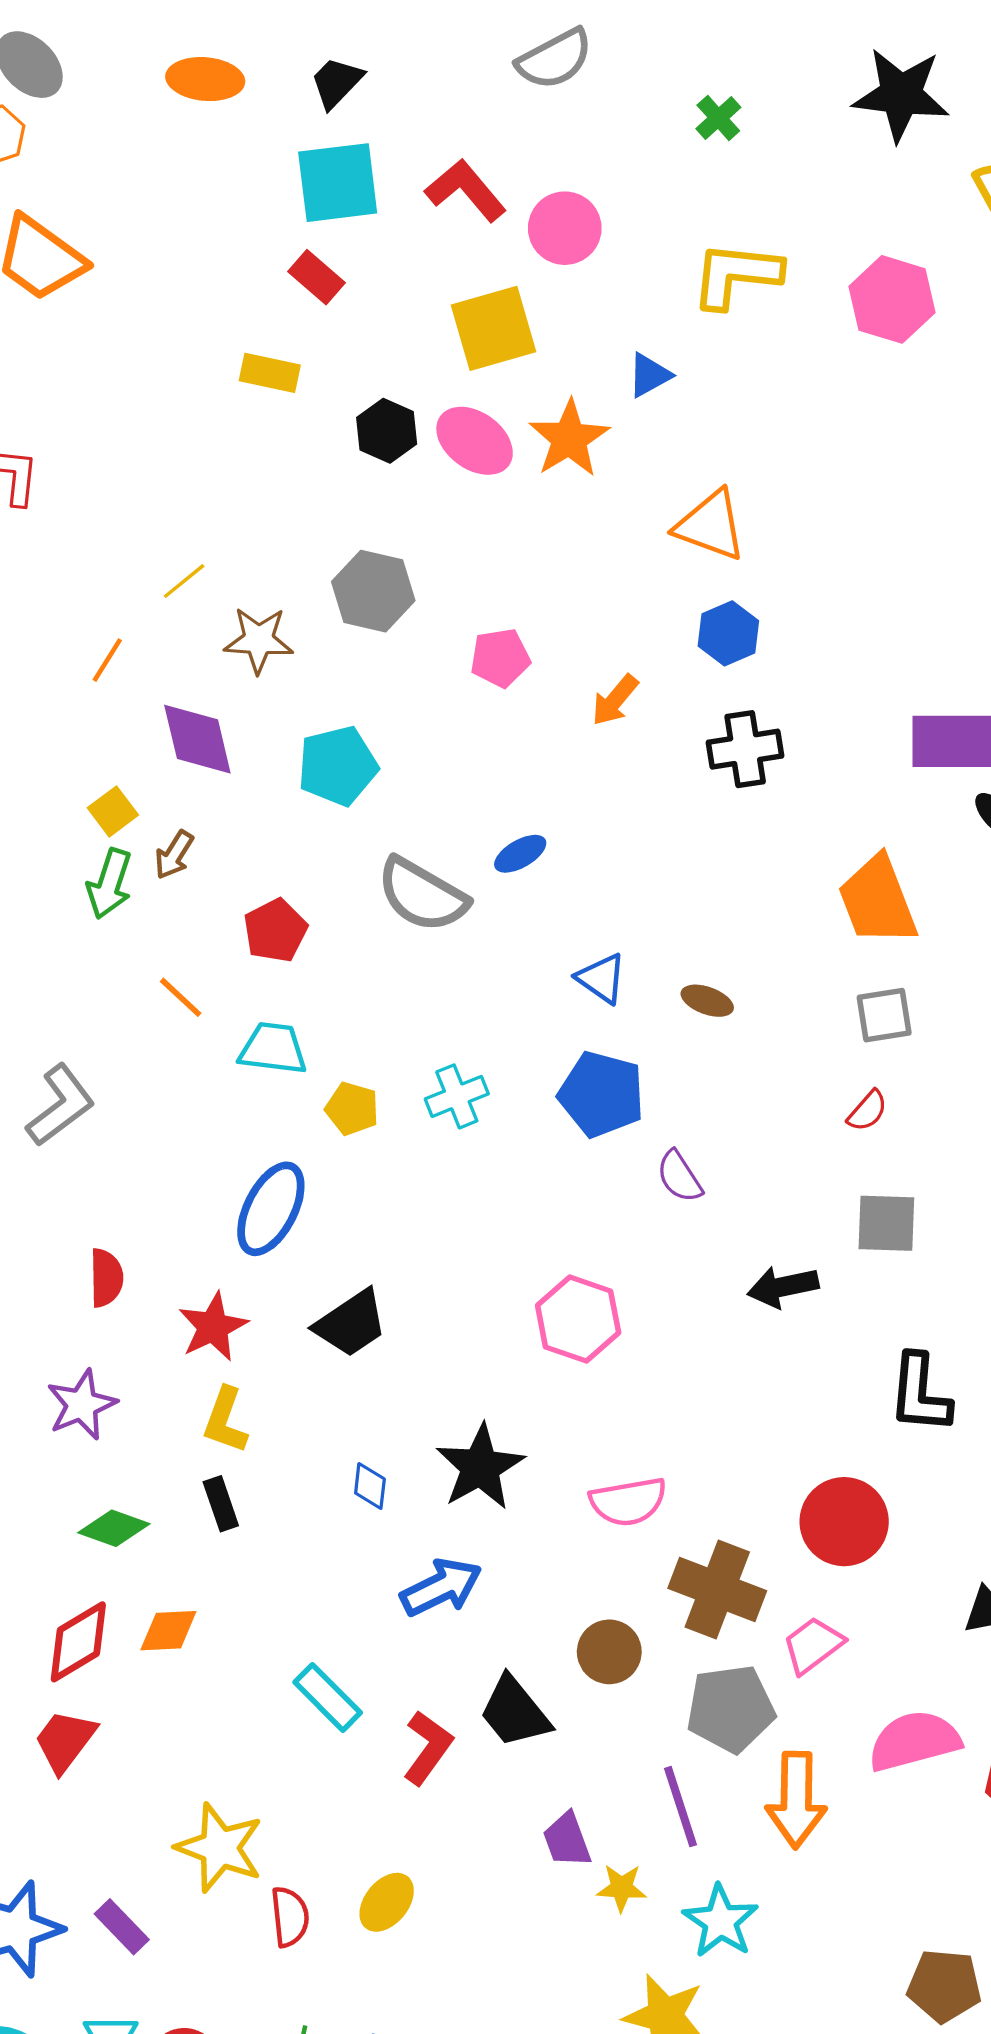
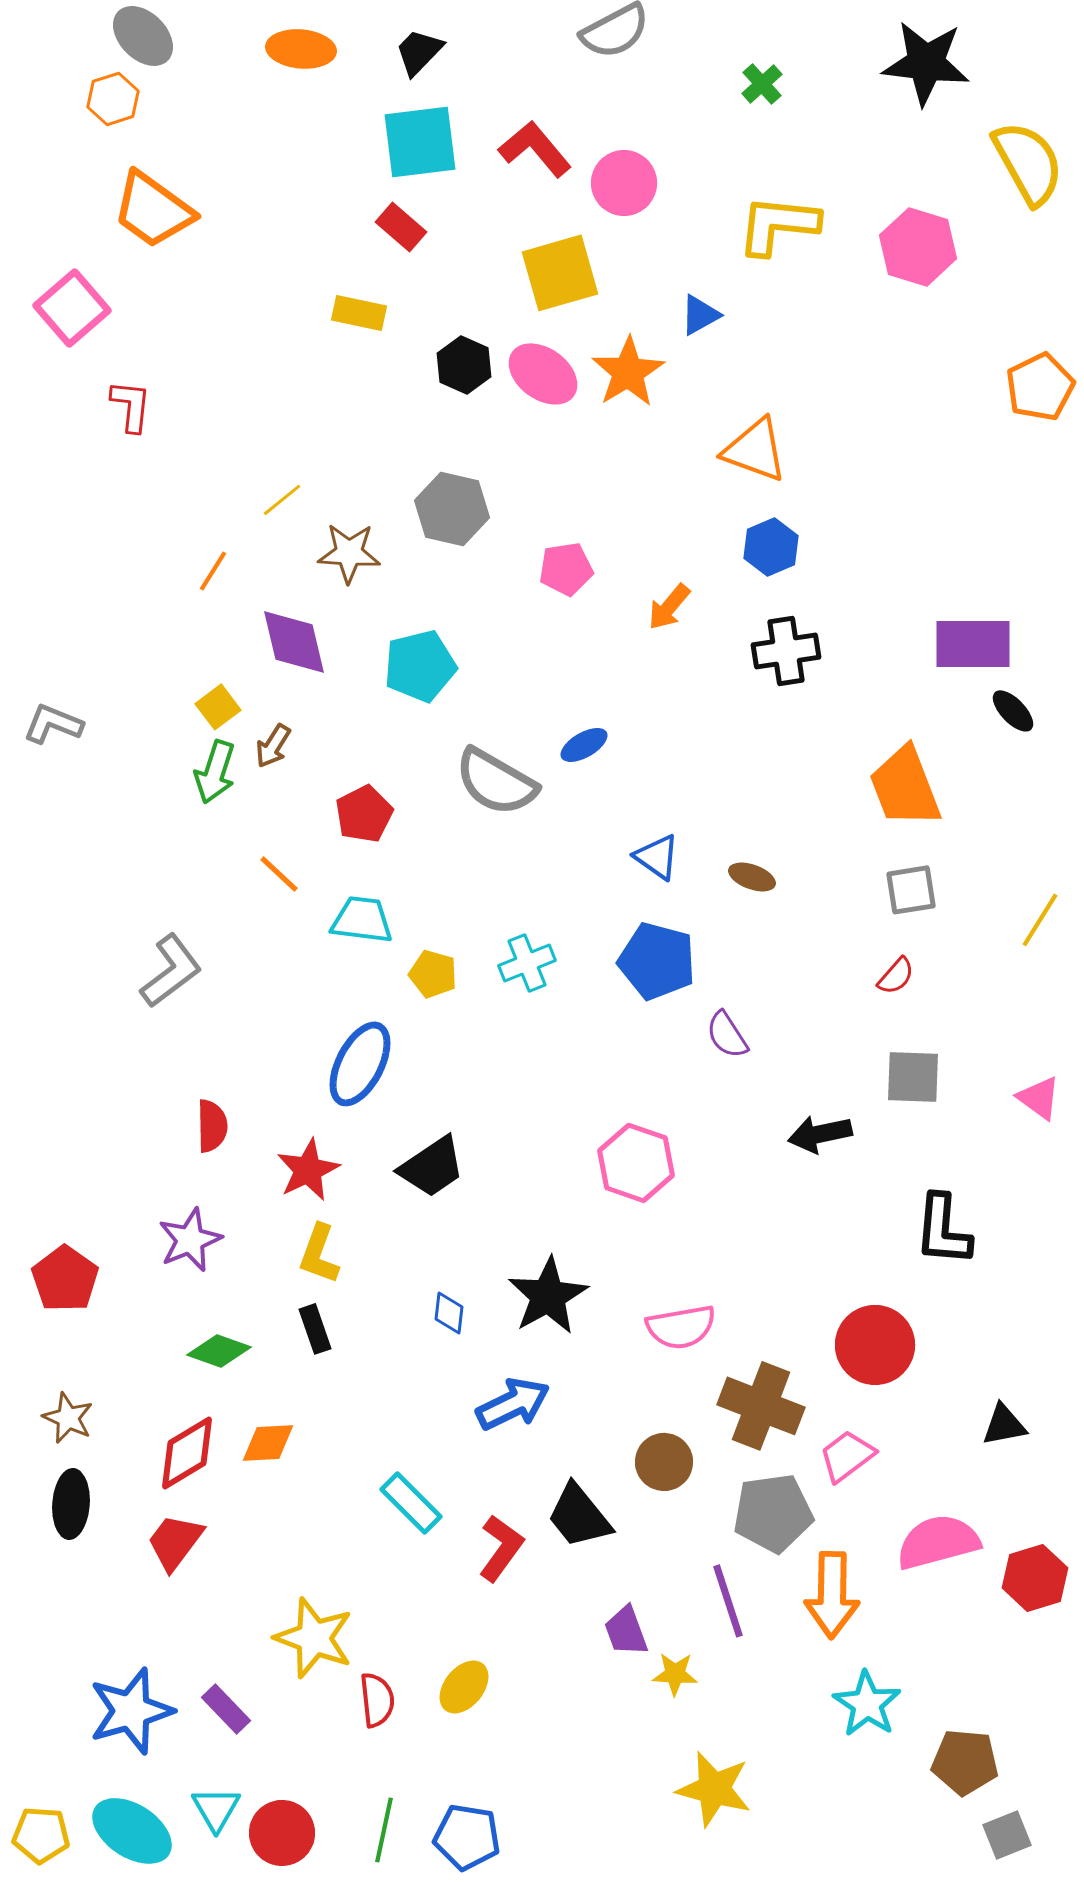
cyan star: (721, 1921) -> (867, 1704), moved

